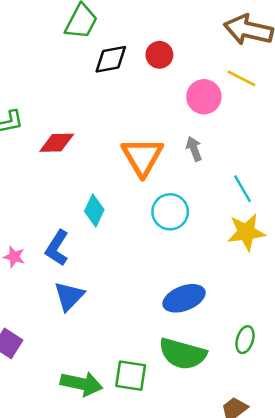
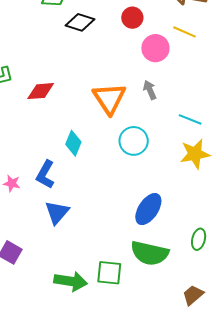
red circle: (159, 55) -> (132, 18), moved
black diamond: (111, 59) -> (80, 22), turned 32
cyan line: (242, 189) -> (190, 119), turned -35
blue ellipse: (184, 298) -> (148, 209), turned -32

